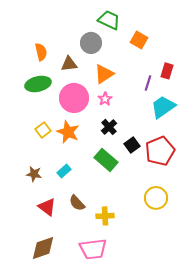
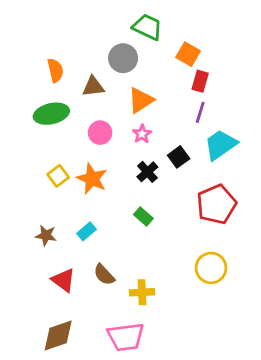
red rectangle: (167, 71) -> (200, 81), moved
pink circle: (74, 98) -> (100, 133), size x0.6
black square: (132, 145) -> (179, 157), moved
green rectangle: (106, 160) -> (143, 216), size x0.6

